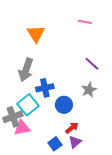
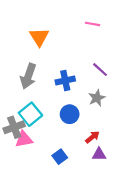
blue cross: (45, 88) -> (65, 80), moved
red arrow: (72, 128) -> (92, 137), moved
purple triangle: (75, 142) -> (99, 154), moved, turned 40

